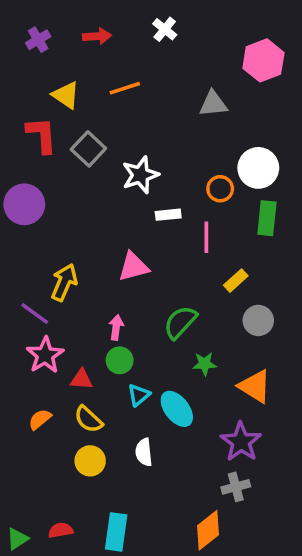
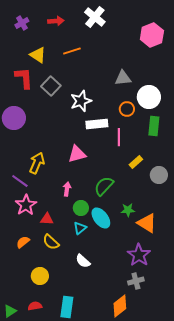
white cross: (165, 29) -> (95, 17), size x1.5
gray triangle: (213, 104) -> (123, 78), moved
white rectangle: (168, 215) -> (97, 124), size x1.5
gray circle: (258, 320) -> (159, 175), moved
green circle: (120, 360) -> (81, 208), moved
green star: (205, 364) -> (128, 210), moved
cyan ellipse: (177, 409) -> (101, 218), moved
white semicircle: (144, 452) -> (83, 261), turned -42
yellow circle: (90, 461) -> (40, 276), moved

